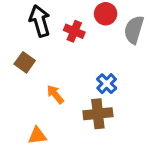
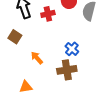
red cross: (74, 31) -> (48, 14), turned -32

